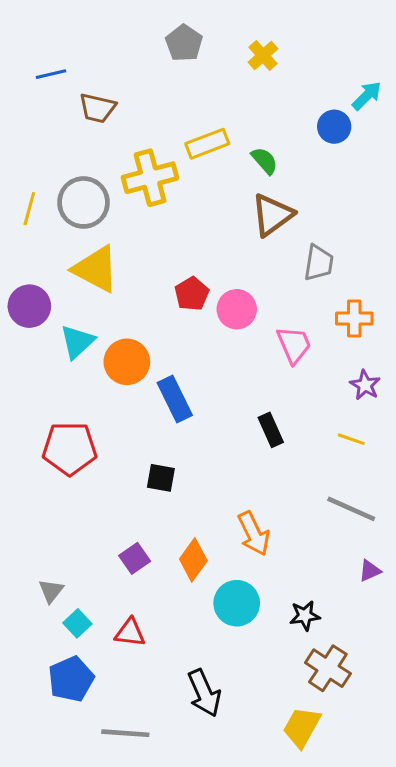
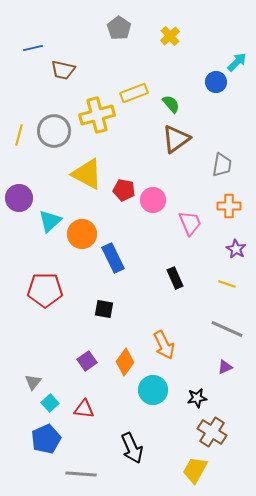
gray trapezoid: (319, 263) -> (222, 165), moved
yellow triangle: (96, 269) -> (87, 174), moved
red pentagon: (192, 294) -> (124, 190), turned -30
purple triangle: (370, 571) -> (225, 367), moved

